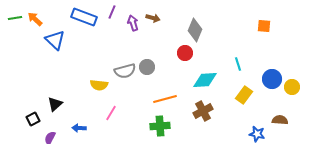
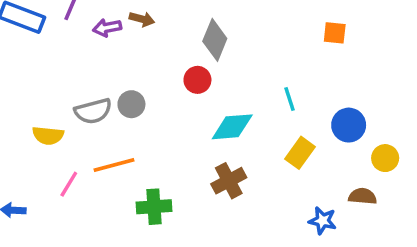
purple arrow: (133, 23) -> (107, 28), turned -84
yellow circle: (292, 87) -> (385, 158), moved
orange line: (165, 99) -> (114, 165), moved

